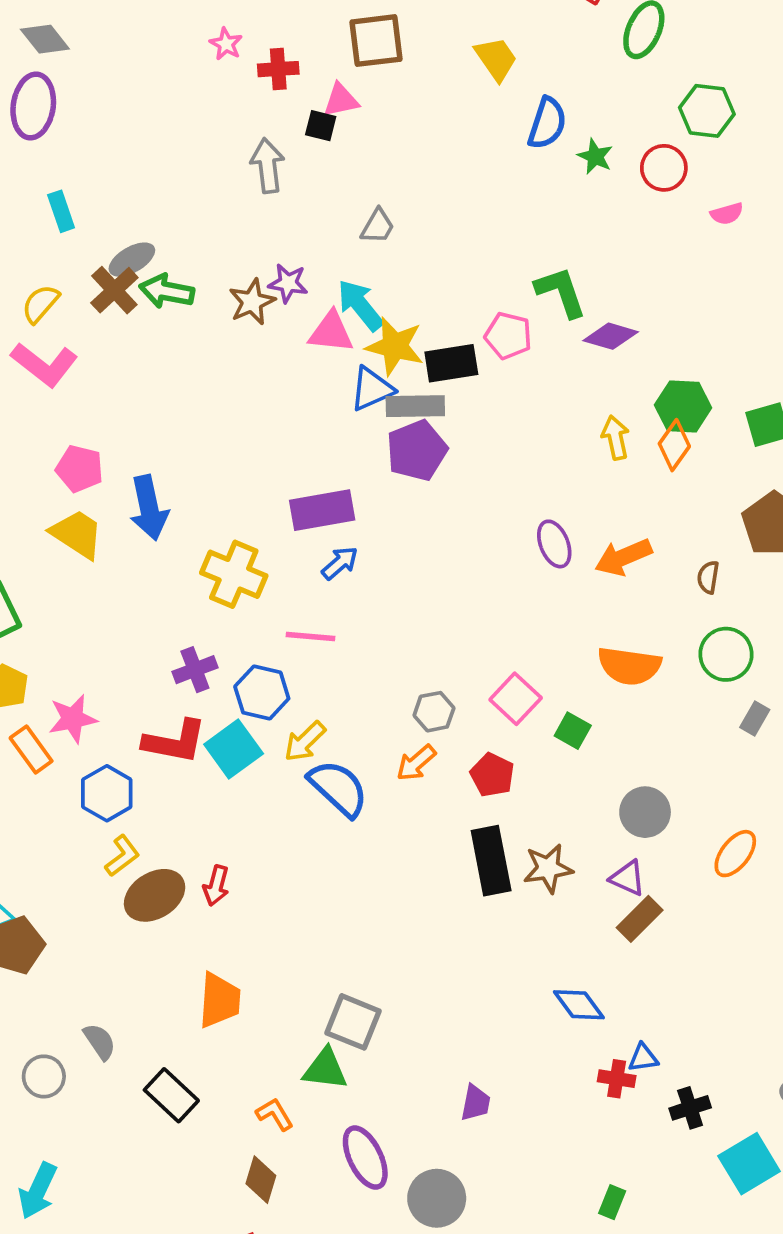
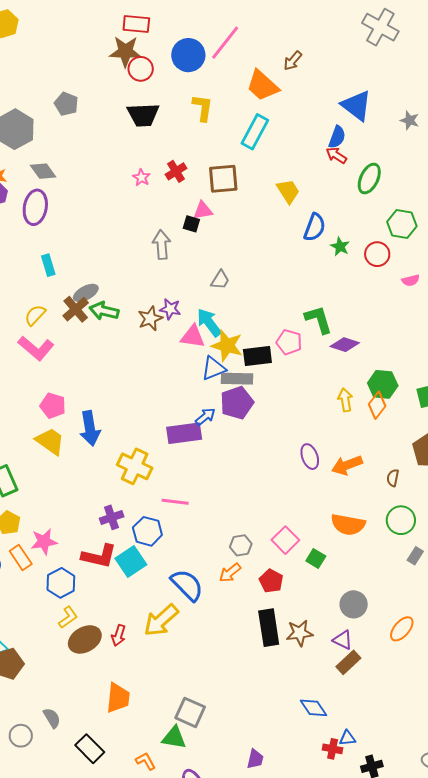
red cross: (278, 69) -> (176, 171), moved, turned -30
blue arrow: (340, 563) -> (205, 417), moved
yellow arrow: (305, 741) -> (161, 620), moved, size x1.5

